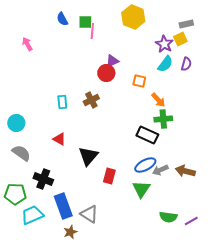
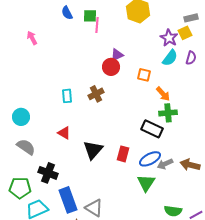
red rectangle: (109, 176) -> (123, 154), moved

